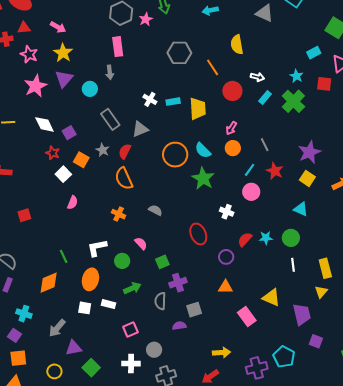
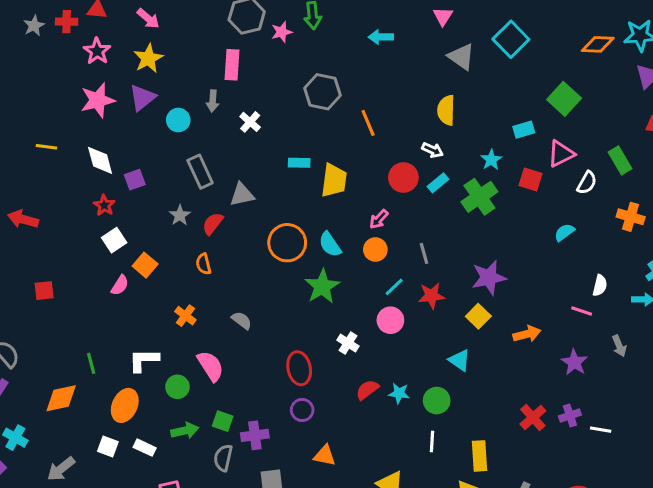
yellow semicircle: (237, 44) -> (446, 110), moved
red circle: (232, 91) -> (403, 178), moved
white cross: (150, 99) -> (250, 122), moved
orange square: (81, 160) -> (145, 265), moved
red star: (275, 171) -> (432, 296), turned 30
orange semicircle: (124, 179) -> (203, 264), size x0.6
pink semicircle: (141, 243) -> (210, 366), size x1.5
purple circle: (226, 257) -> (302, 410), moved
green square: (162, 262) -> (223, 421), moved, turned 32

